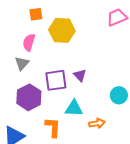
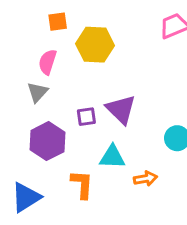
purple triangle: (80, 75) -> (121, 109), size x1.6
purple square: (56, 80) -> (86, 117), size x0.6

